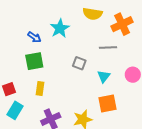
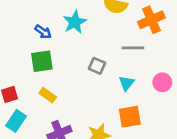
yellow rectangle: (40, 88) -> (48, 95), turned -64

